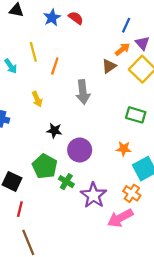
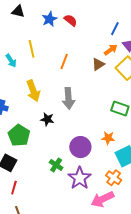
orange line: (55, 66) -> (64, 62), moved
gray arrow: (83, 92) -> (69, 98), moved
yellow arrow: (37, 99) -> (33, 91), size x1.5
purple circle: (80, 150) -> (80, 147), moved
green pentagon: (45, 166) -> (19, 135), moved

